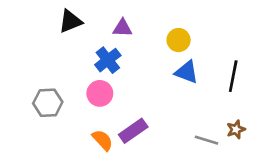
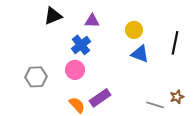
black line: (233, 76) -> (175, 43), moved

